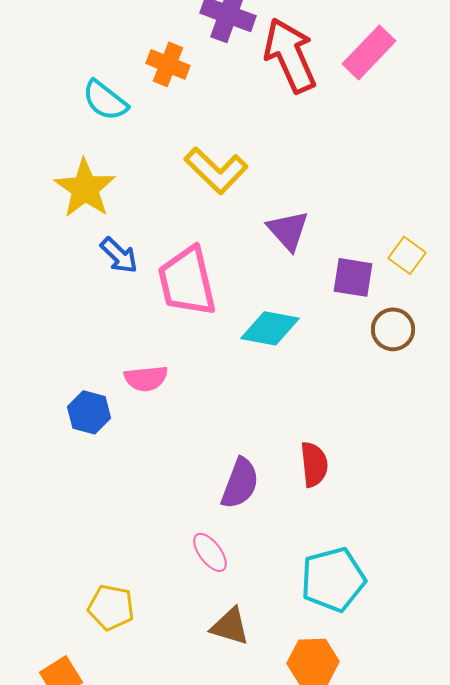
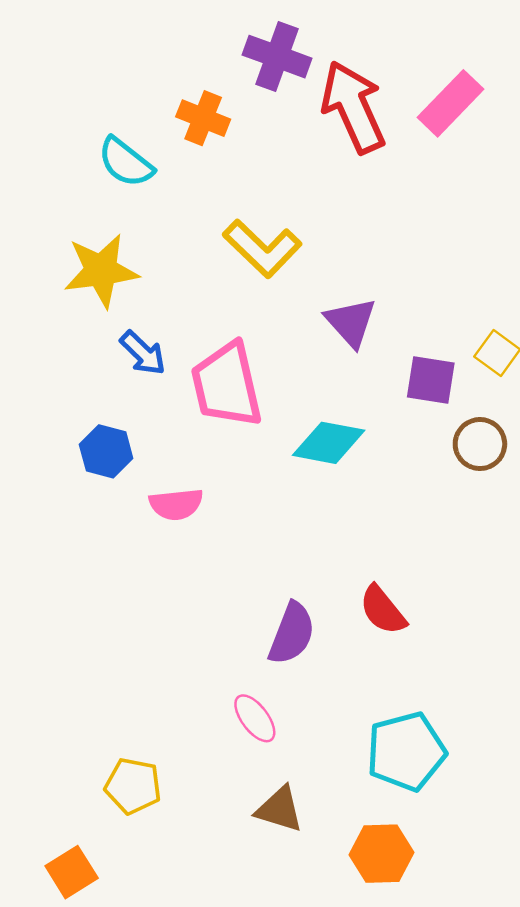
yellow star: (85, 188) -> (101, 271), turned 30
blue hexagon: (89, 412) -> (106, 451), moved
red semicircle: (314, 464) -> (383, 610), turned 147

